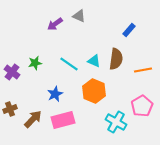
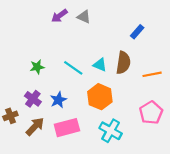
purple arrow: (55, 24) -> (59, 16), moved
purple cross: (12, 72) -> (33, 99), moved
cyan cross: (116, 122) -> (111, 131), moved

